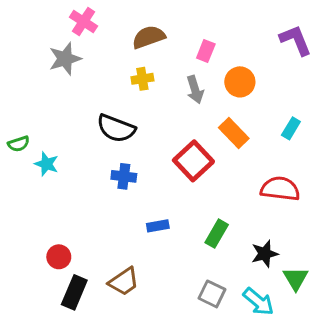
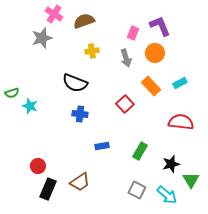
brown semicircle: (149, 37) -> (84, 21), moved
purple L-shape: (296, 40) -> (160, 26), moved
cyan rectangle: (291, 128) -> (180, 83), moved, turned 32
red square: (193, 161) -> (125, 104), size x0.7

